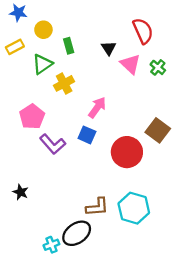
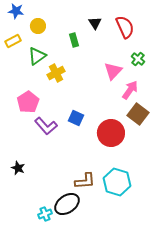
green rectangle: (69, 46) -> (74, 40), moved
black triangle: (109, 48) -> (95, 23), moved
pink triangle: (130, 64) -> (113, 71), moved, turned 30
pink arrow: (97, 107) -> (130, 90), moved

